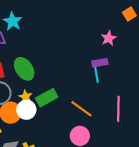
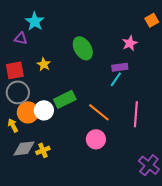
green ellipse: (24, 69) -> (83, 48), moved
cyan line: (97, 75) -> (116, 79), turned 42
yellow star: (26, 97) -> (44, 64), moved

